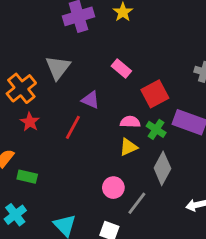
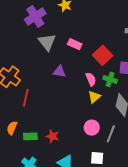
gray triangle: (58, 67) -> (47, 42), moved
red star: (30, 122) -> (53, 136), moved
pink semicircle: (130, 122) -> (91, 79), turned 80
red line: (73, 127) -> (26, 98), moved

